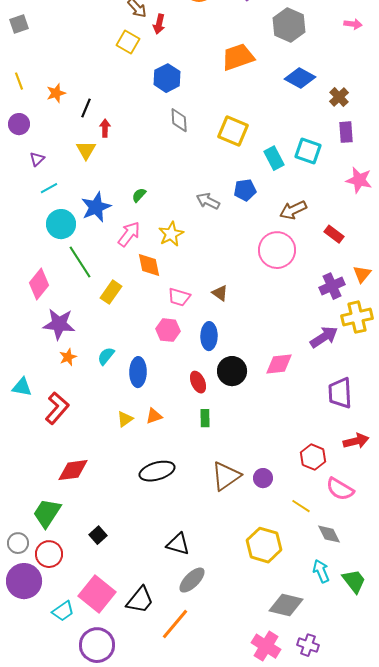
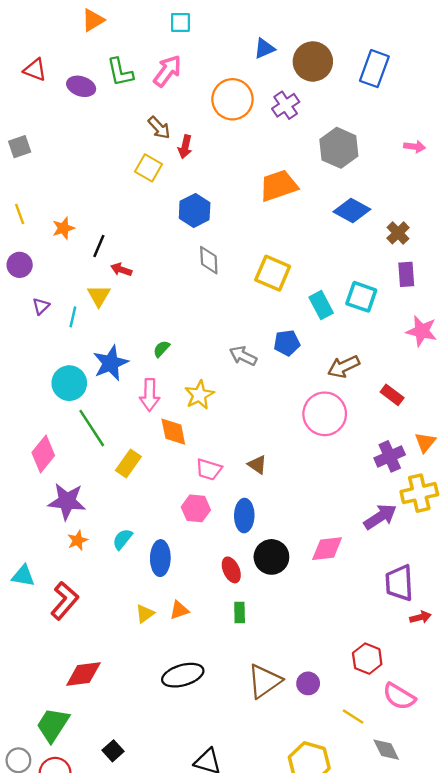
red arrow: (105, 128) -> (121, 270), turned -72
cyan line: (49, 188) -> (73, 317), moved, turned -48
pink arrow: (129, 234) -> (150, 395), turned 144
red arrow: (356, 441) -> (420, 617), moved, size x0.7

